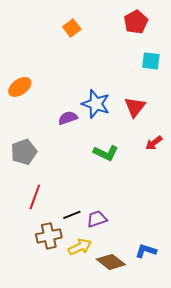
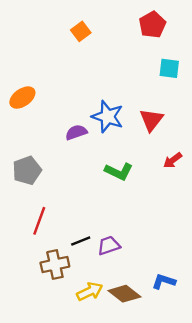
yellow arrow: (80, 247) -> (90, 291), moved

